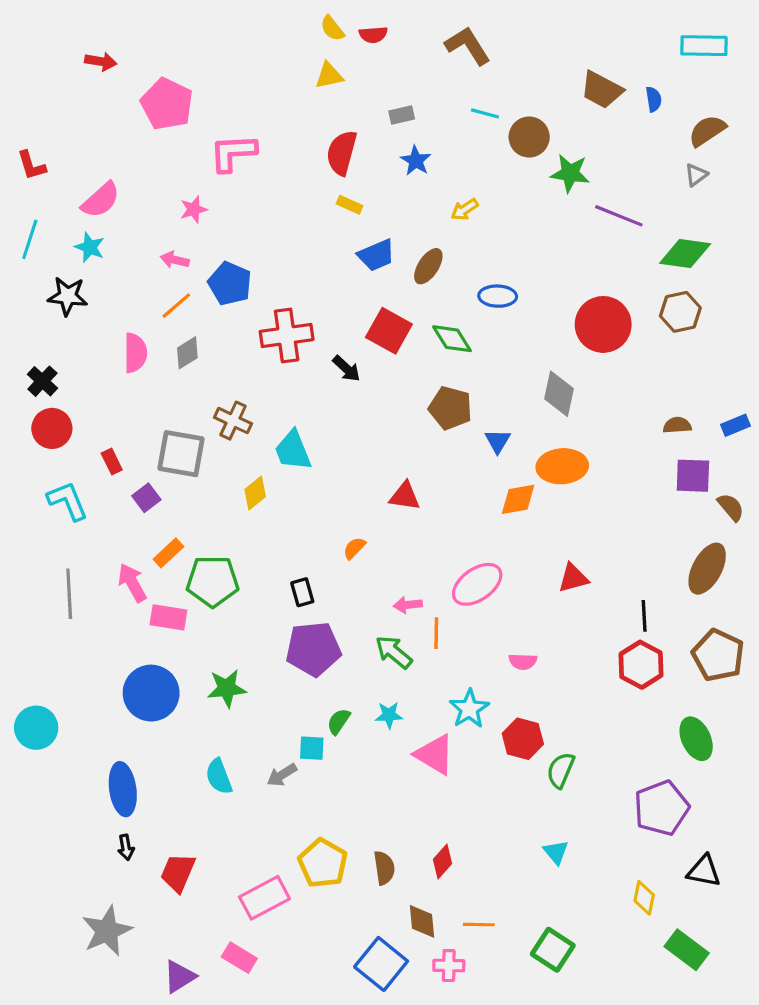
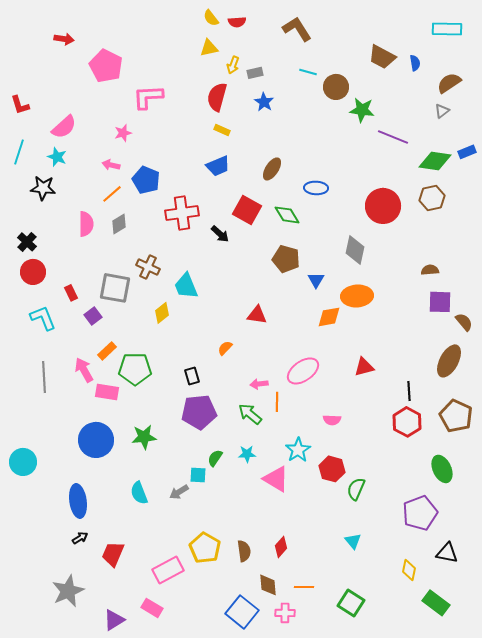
yellow arrow: (465, 209) -> (233, 65), moved, turned -36
blue trapezoid: (376, 255) -> (218, 166), moved
blue rectangle: (735, 425) -> (467, 152), moved
black arrow: (126, 847) -> (80, 538), turned -112

